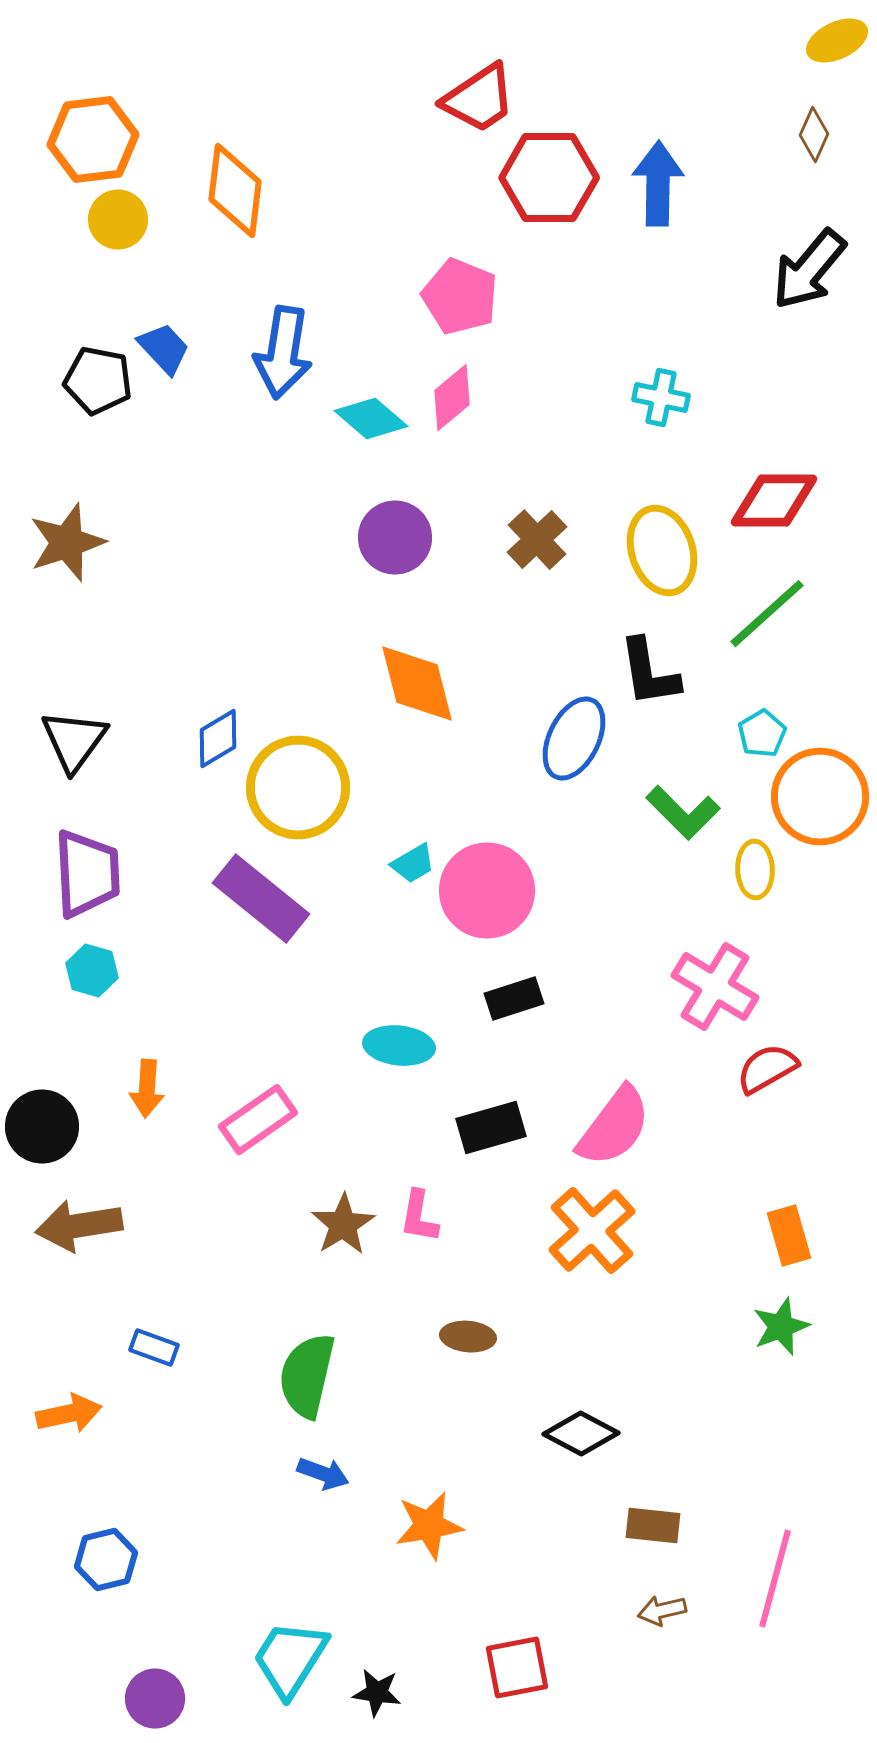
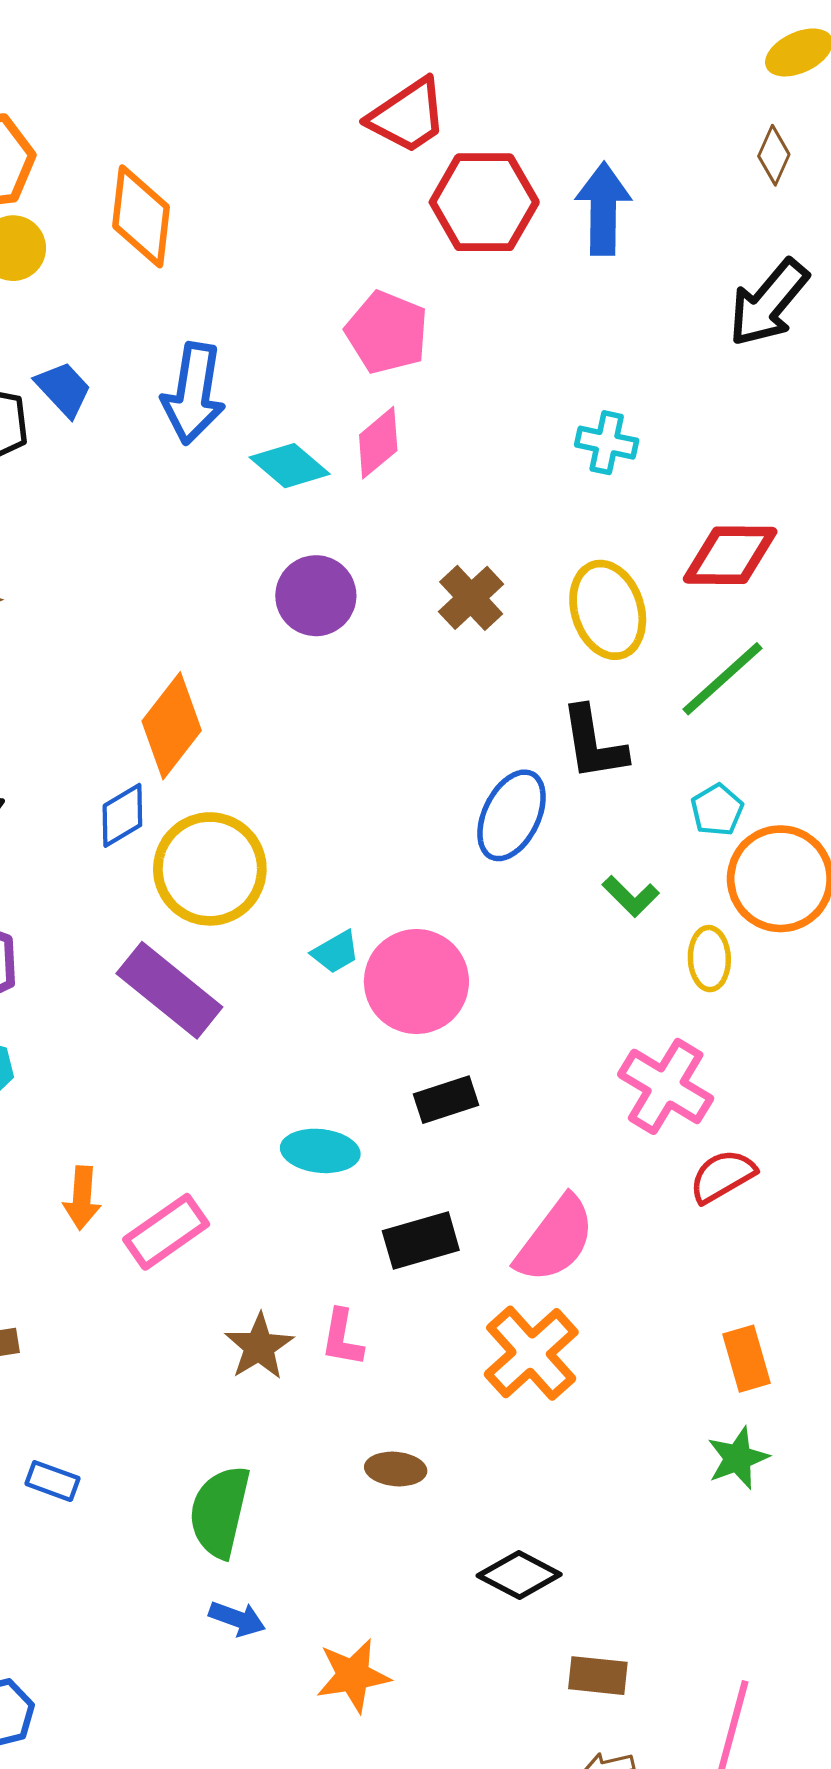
orange diamond: (417, 684) -> (172, 726), moved, turned 52
green L-shape: (683, 813) -> (631, 896), size x0.7
orange arrow: (147, 1089) -> (82, 1198), moved

